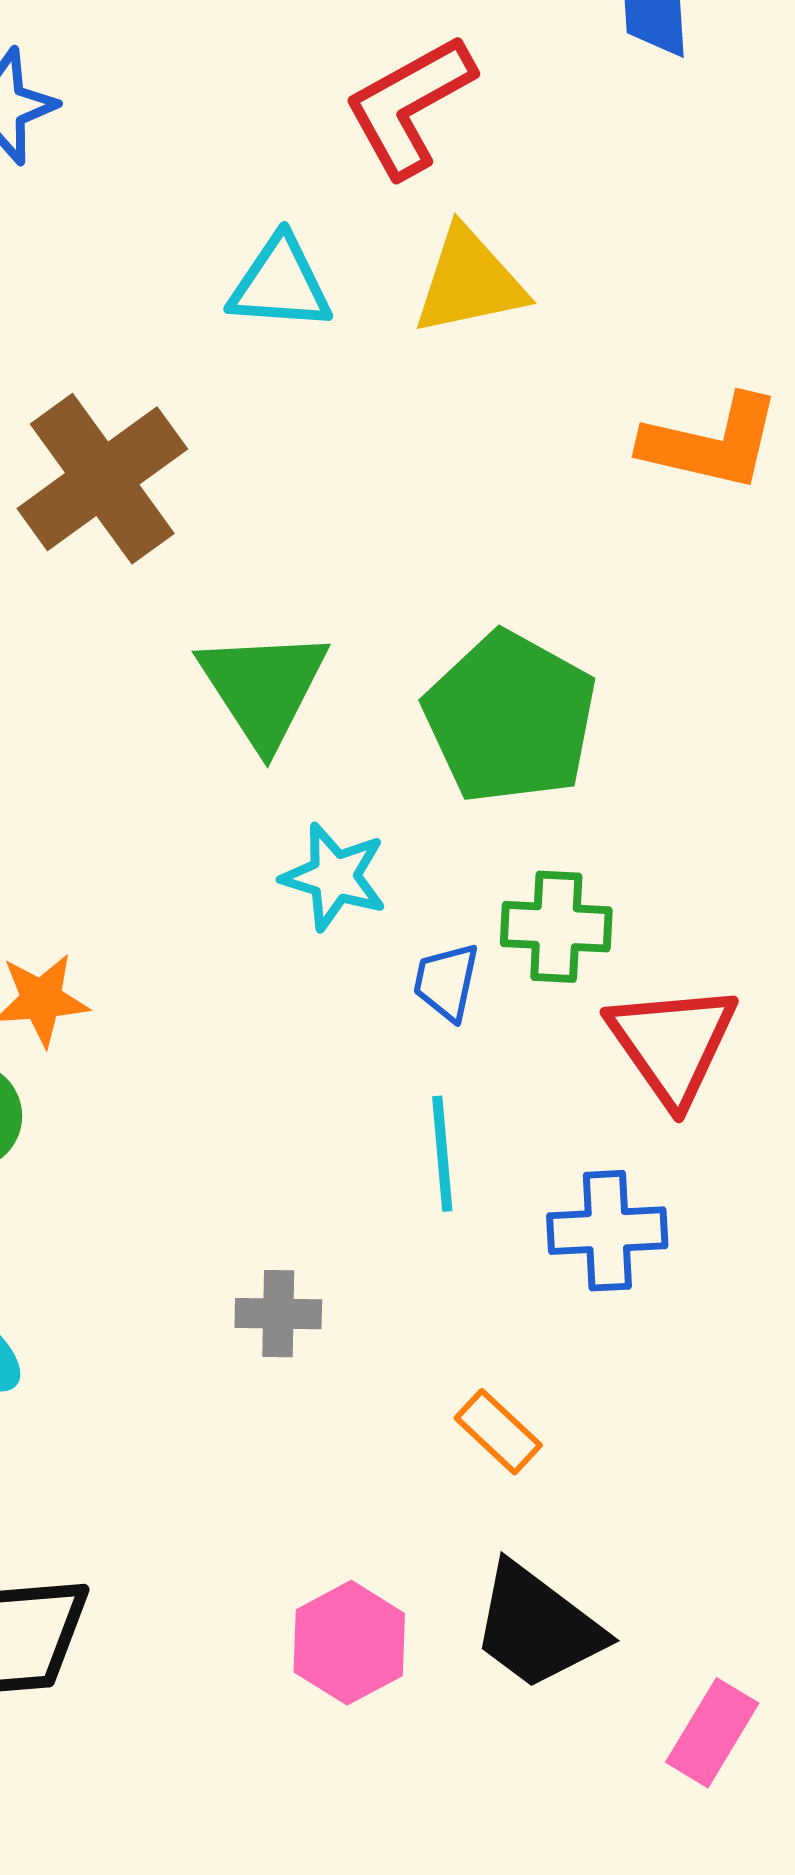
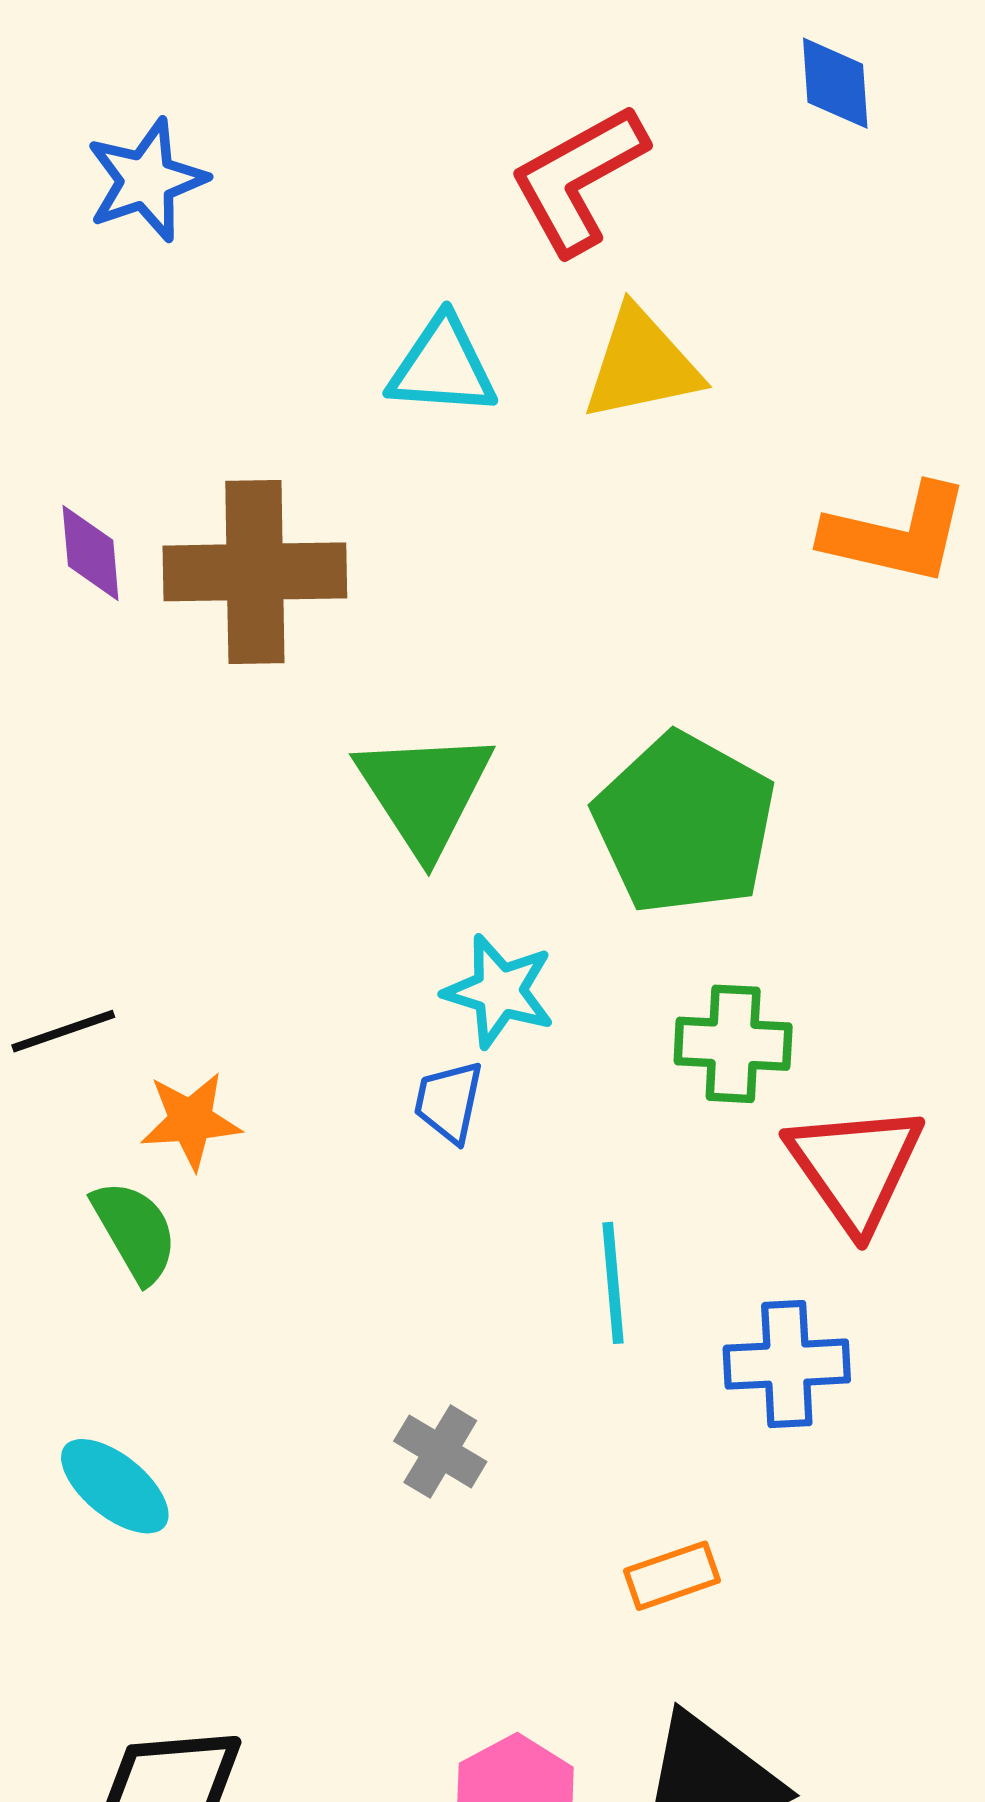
brown cross: (102, 479) -> (255, 572), turned 35
blue trapezoid: (446, 982) -> (449, 1102), moved
gray cross: (278, 1314) -> (440, 1451), turned 30
orange rectangle: (498, 1432) -> (672, 1576), turned -62

